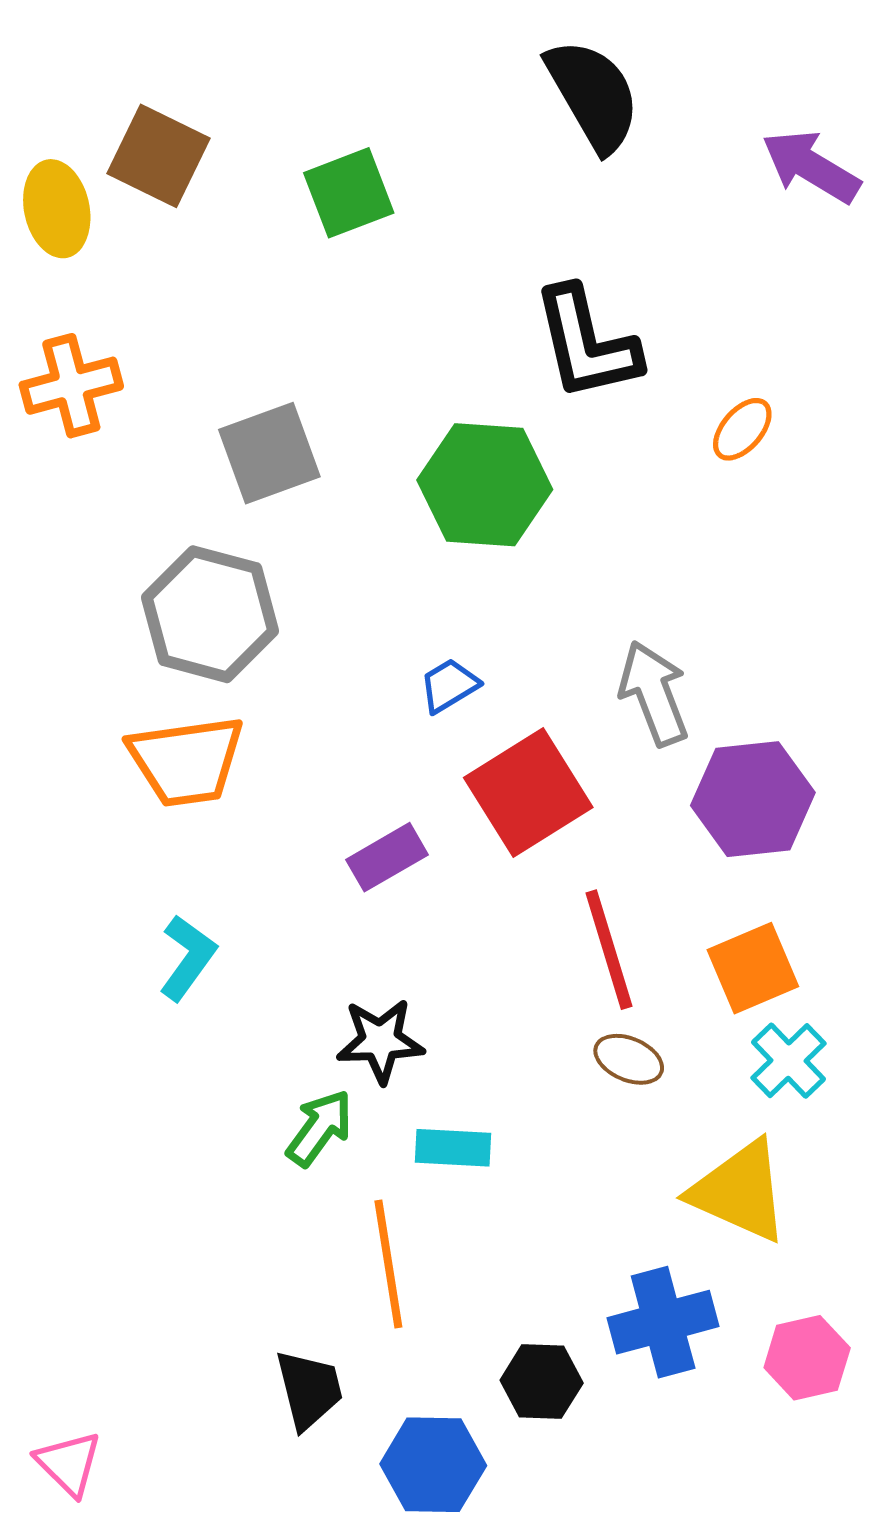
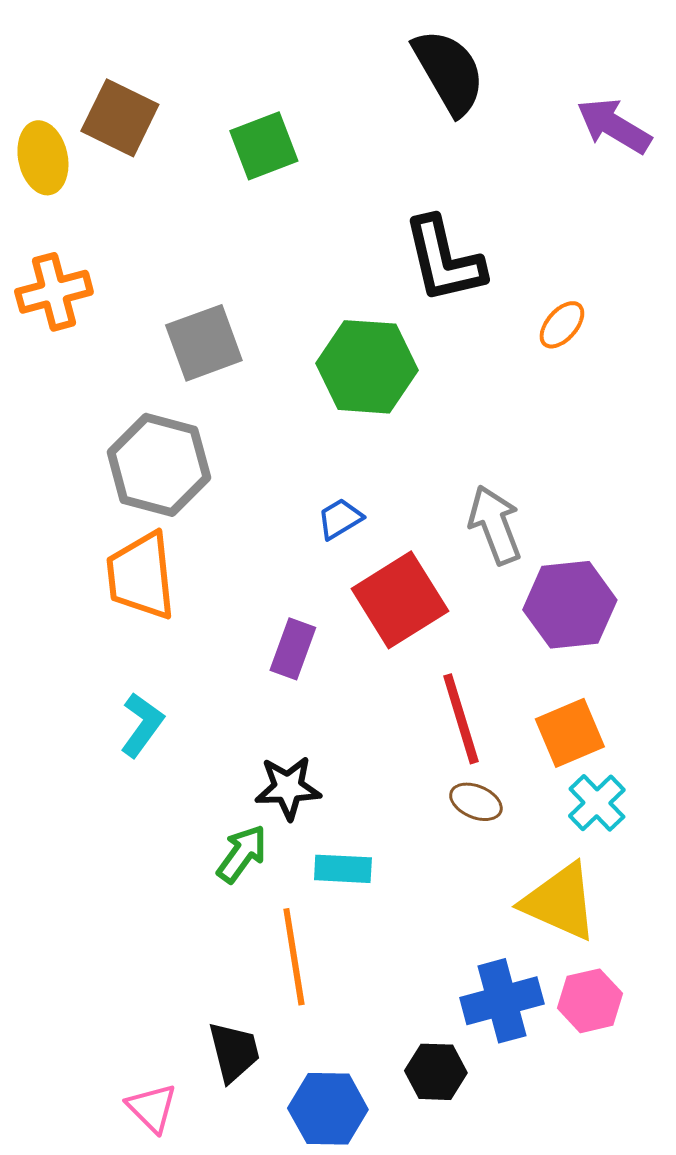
orange trapezoid: (186, 761) -> (141, 576), turned 92
purple rectangle: (387, 857) -> (293, 649), turned -40
pink hexagon: (807, 1358) -> (590, 1001), moved
black hexagon: (542, 1382) -> (436, 1072), moved
pink triangle: (69, 1463) -> (152, 1108), moved

